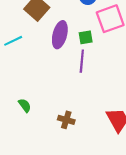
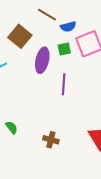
green square: (86, 37) -> (64, 49), moved

